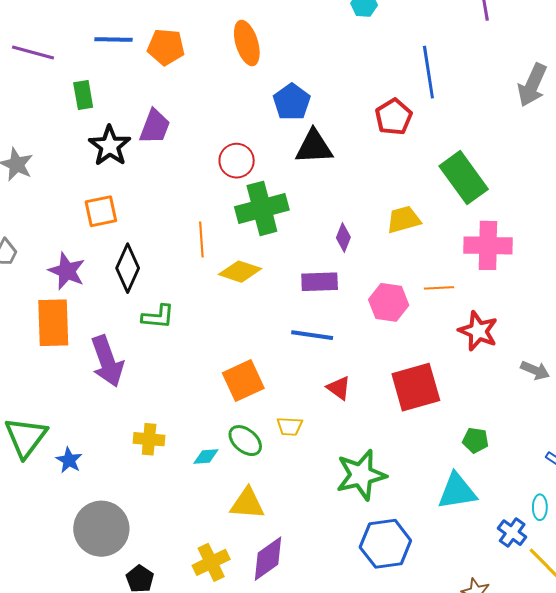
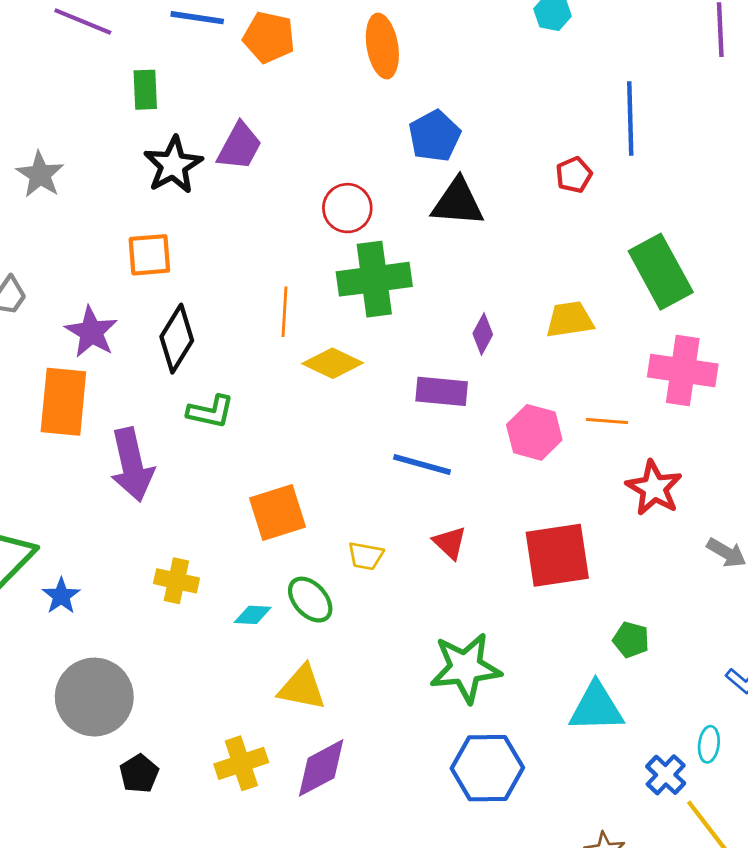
red pentagon: (394, 117) -> (574, 175), size x0.7
orange square: (243, 381) -> (277, 513), moved
yellow trapezoid: (290, 426) -> (366, 556), moved

